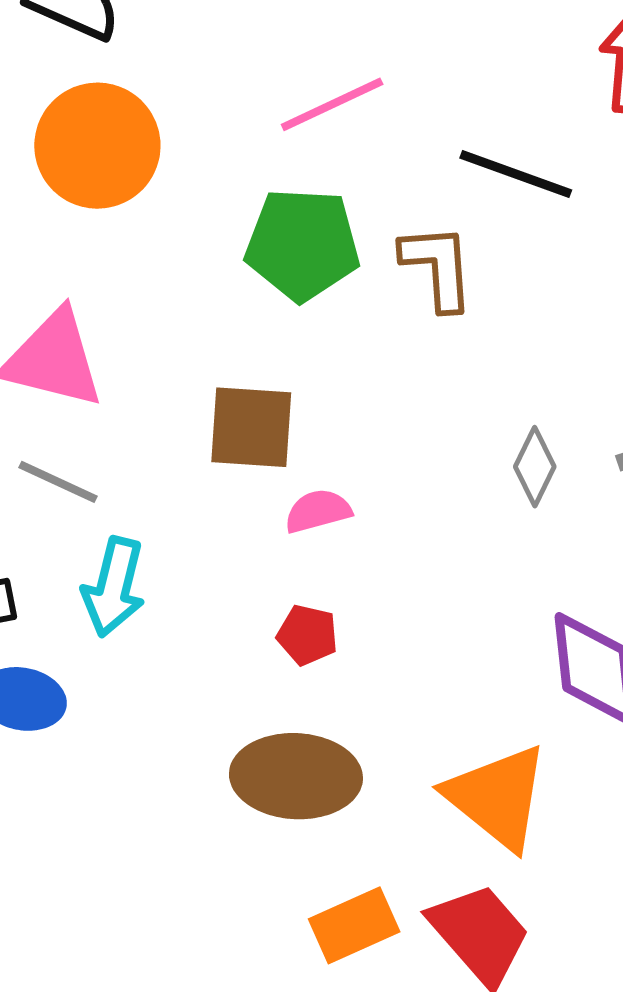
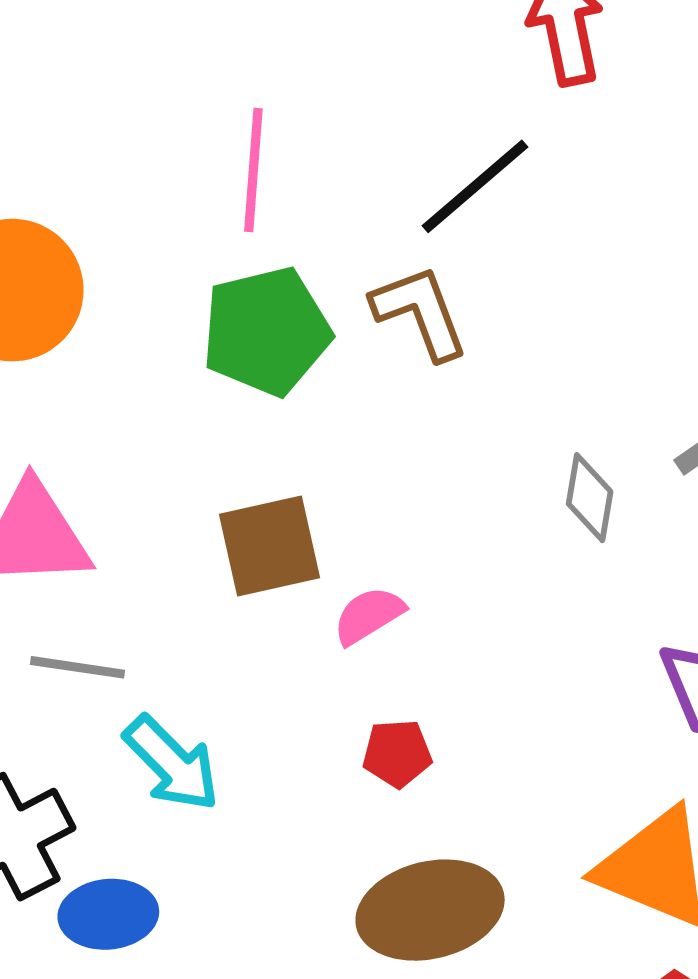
pink line: (332, 104) -> (253, 170), turned -44
black line: (516, 174) -> (475, 186), turned -44
cyan arrow: (114, 587) -> (172, 763), turned -42

